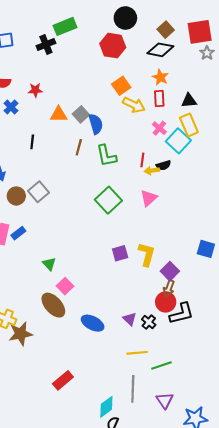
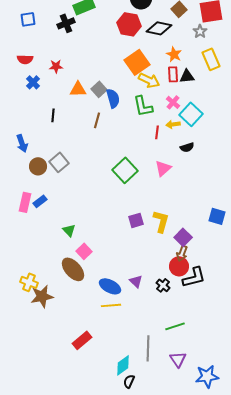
black diamond: (160, 50) -> (159, 28), moved
gray star: (207, 53) -> (200, 31), moved
orange square: (121, 86) -> (137, 62), size x1.4
black triangle: (189, 101) -> (187, 76), moved
yellow rectangle: (189, 125) -> (211, 59), moved
green L-shape: (106, 156) -> (143, 106), moved
black semicircle: (164, 165) -> (187, 147), moved
yellow arrow: (152, 171) -> (173, 124), moved
purple triangle: (130, 319) -> (136, 281), moved
yellow line: (137, 353) -> (111, 305), moved

